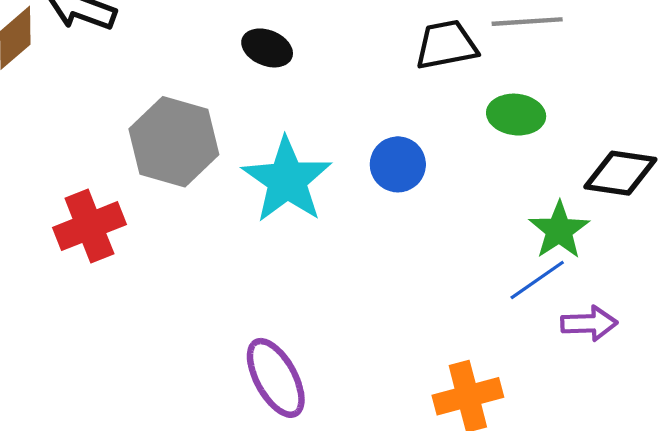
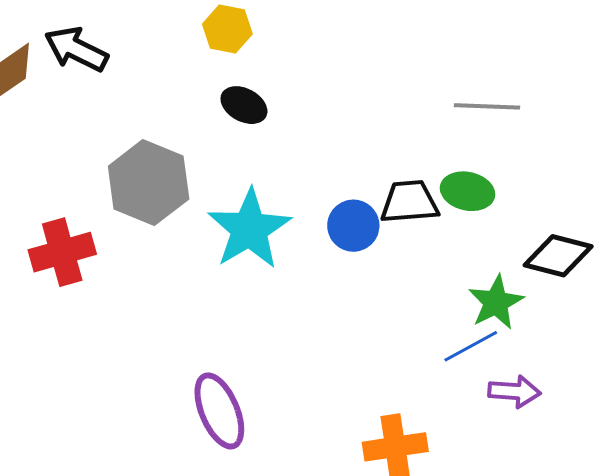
black trapezoid: (446, 45) -> (409, 202), moved

